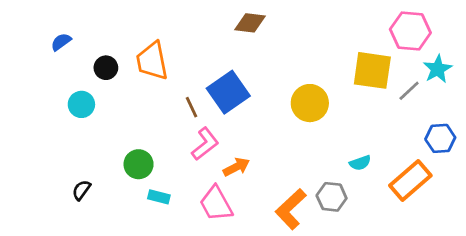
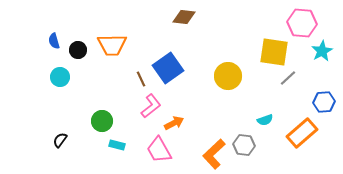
blue semicircle: (61, 42) -> (54, 41), moved, turned -70
orange trapezoid: (152, 61) -> (112, 45), turned -80
gray line: (409, 91) -> (288, 78), moved

